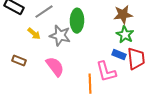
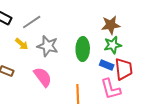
green ellipse: (77, 21) -> (83, 49), moved
green star: (125, 35) -> (113, 45), turned 30
pink L-shape: (106, 72) -> (111, 89), moved

